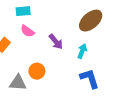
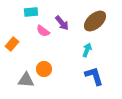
pink semicircle: (27, 31) -> (43, 31), moved
purple arrow: (56, 42) -> (62, 23), moved

